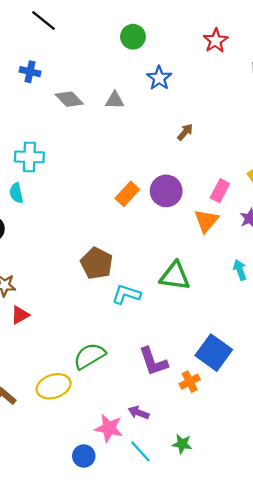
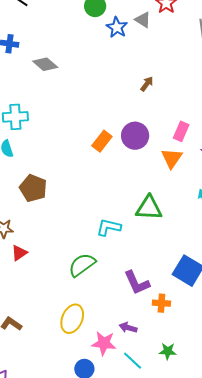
blue star: (159, 78) -> (117, 27), moved
gray triangle: (115, 100) -> (143, 20), moved, turned 36
brown pentagon: (97, 263) -> (33, 188), moved
green semicircle: (89, 356) -> (82, 265), moved
orange cross: (190, 382) -> (161, 303), moved, turned 36
yellow ellipse: (54, 386) -> (72, 319), moved, turned -44

